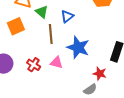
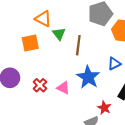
blue triangle: (67, 16) -> (114, 64), moved
brown line: (51, 34) -> (78, 45), moved

